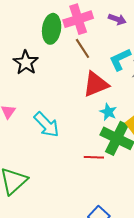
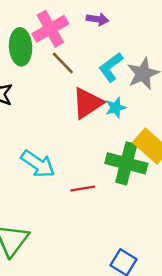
cyan star: (108, 112) -> (116, 108), moved, turned -30
red line: (94, 157) -> (83, 189), moved

